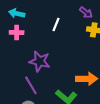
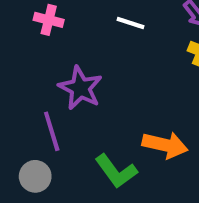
white line: (56, 25) -> (130, 23), turned 72

